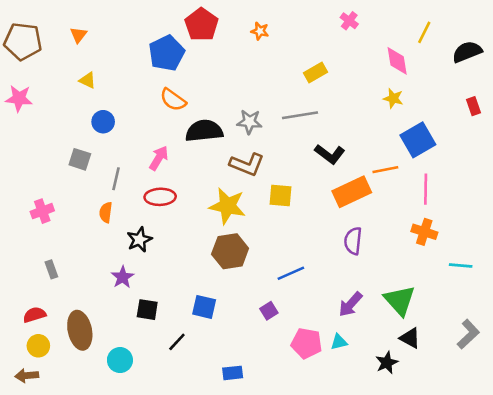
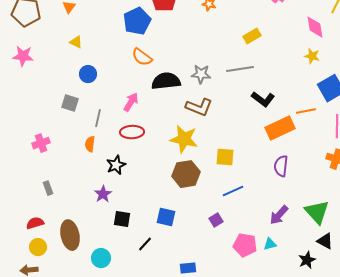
yellow square: (281, 196) -> (225, 157), moved

